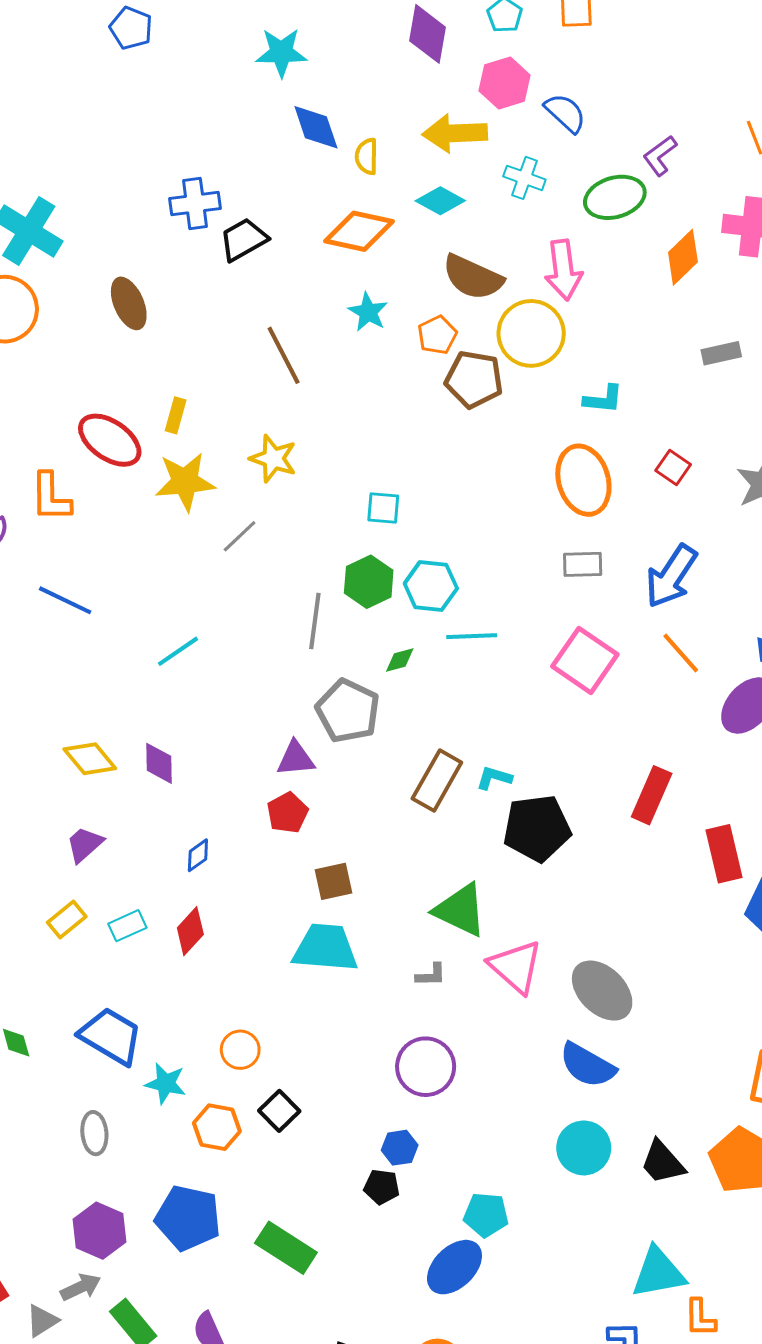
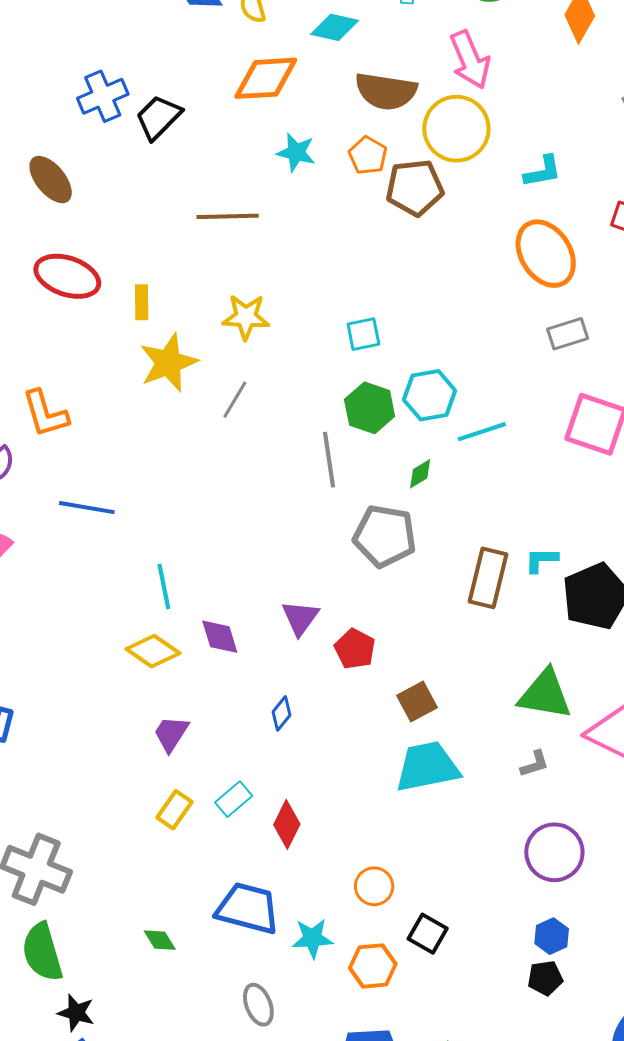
brown ellipse: (129, 303) -> (51, 180), moved
brown line: (284, 355) -> (228, 216), turned -48
red ellipse: (110, 440) -> (67, 276), moved
cyan line: (178, 651) -> (164, 587), moved, turned -51
purple triangle: (296, 759) -> (300, 618), moved, turned -33
red diamond: (190, 931) -> (287, 824), moved

